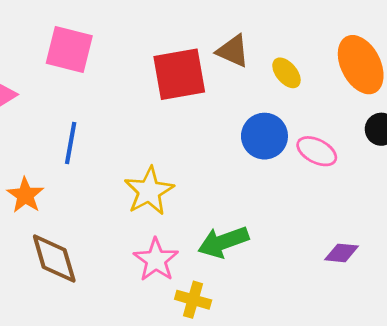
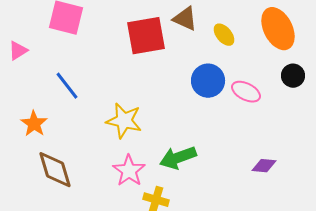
blue line: (71, 143) -> (67, 86), turned -48
yellow star: (149, 191) -> (124, 121), turned -30

